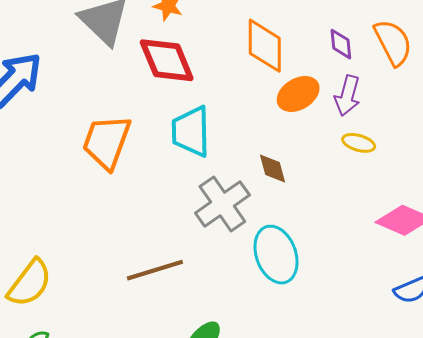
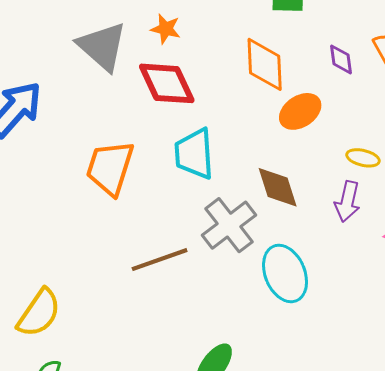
purple arrow: (347, 96) -> (347, 201), moved
brown diamond: (273, 168) -> (278, 187), size x1.4
brown line: (155, 270) -> (160, 260), moved

